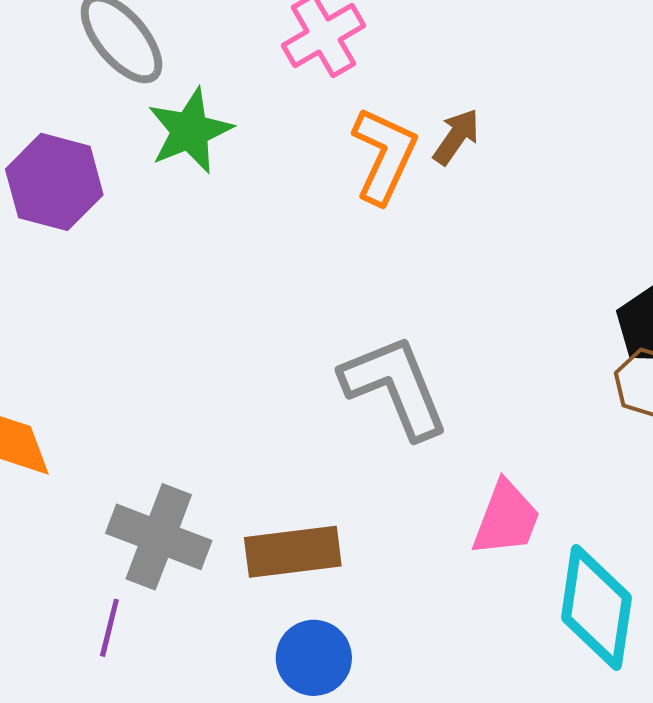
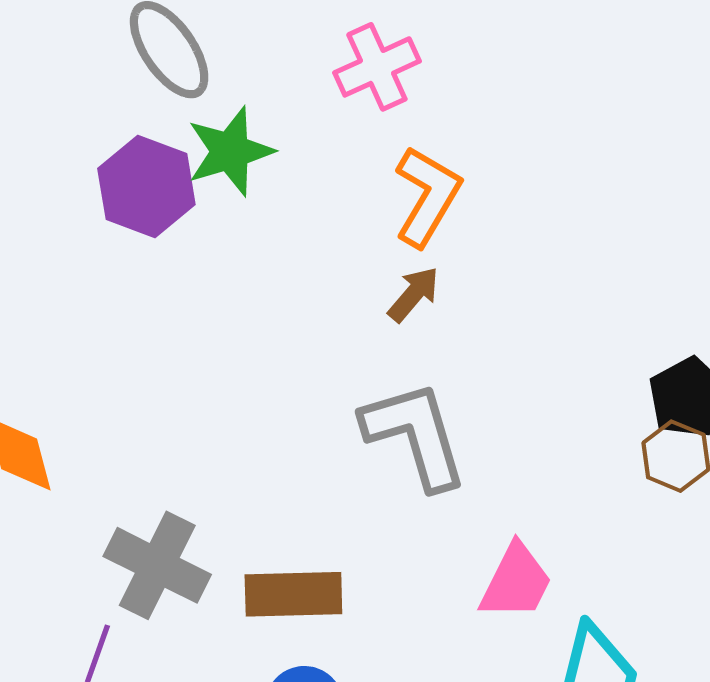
brown arrow: (456, 137) -> (414, 294), moved
purple hexagon: (54, 182) -> (146, 186), moved

